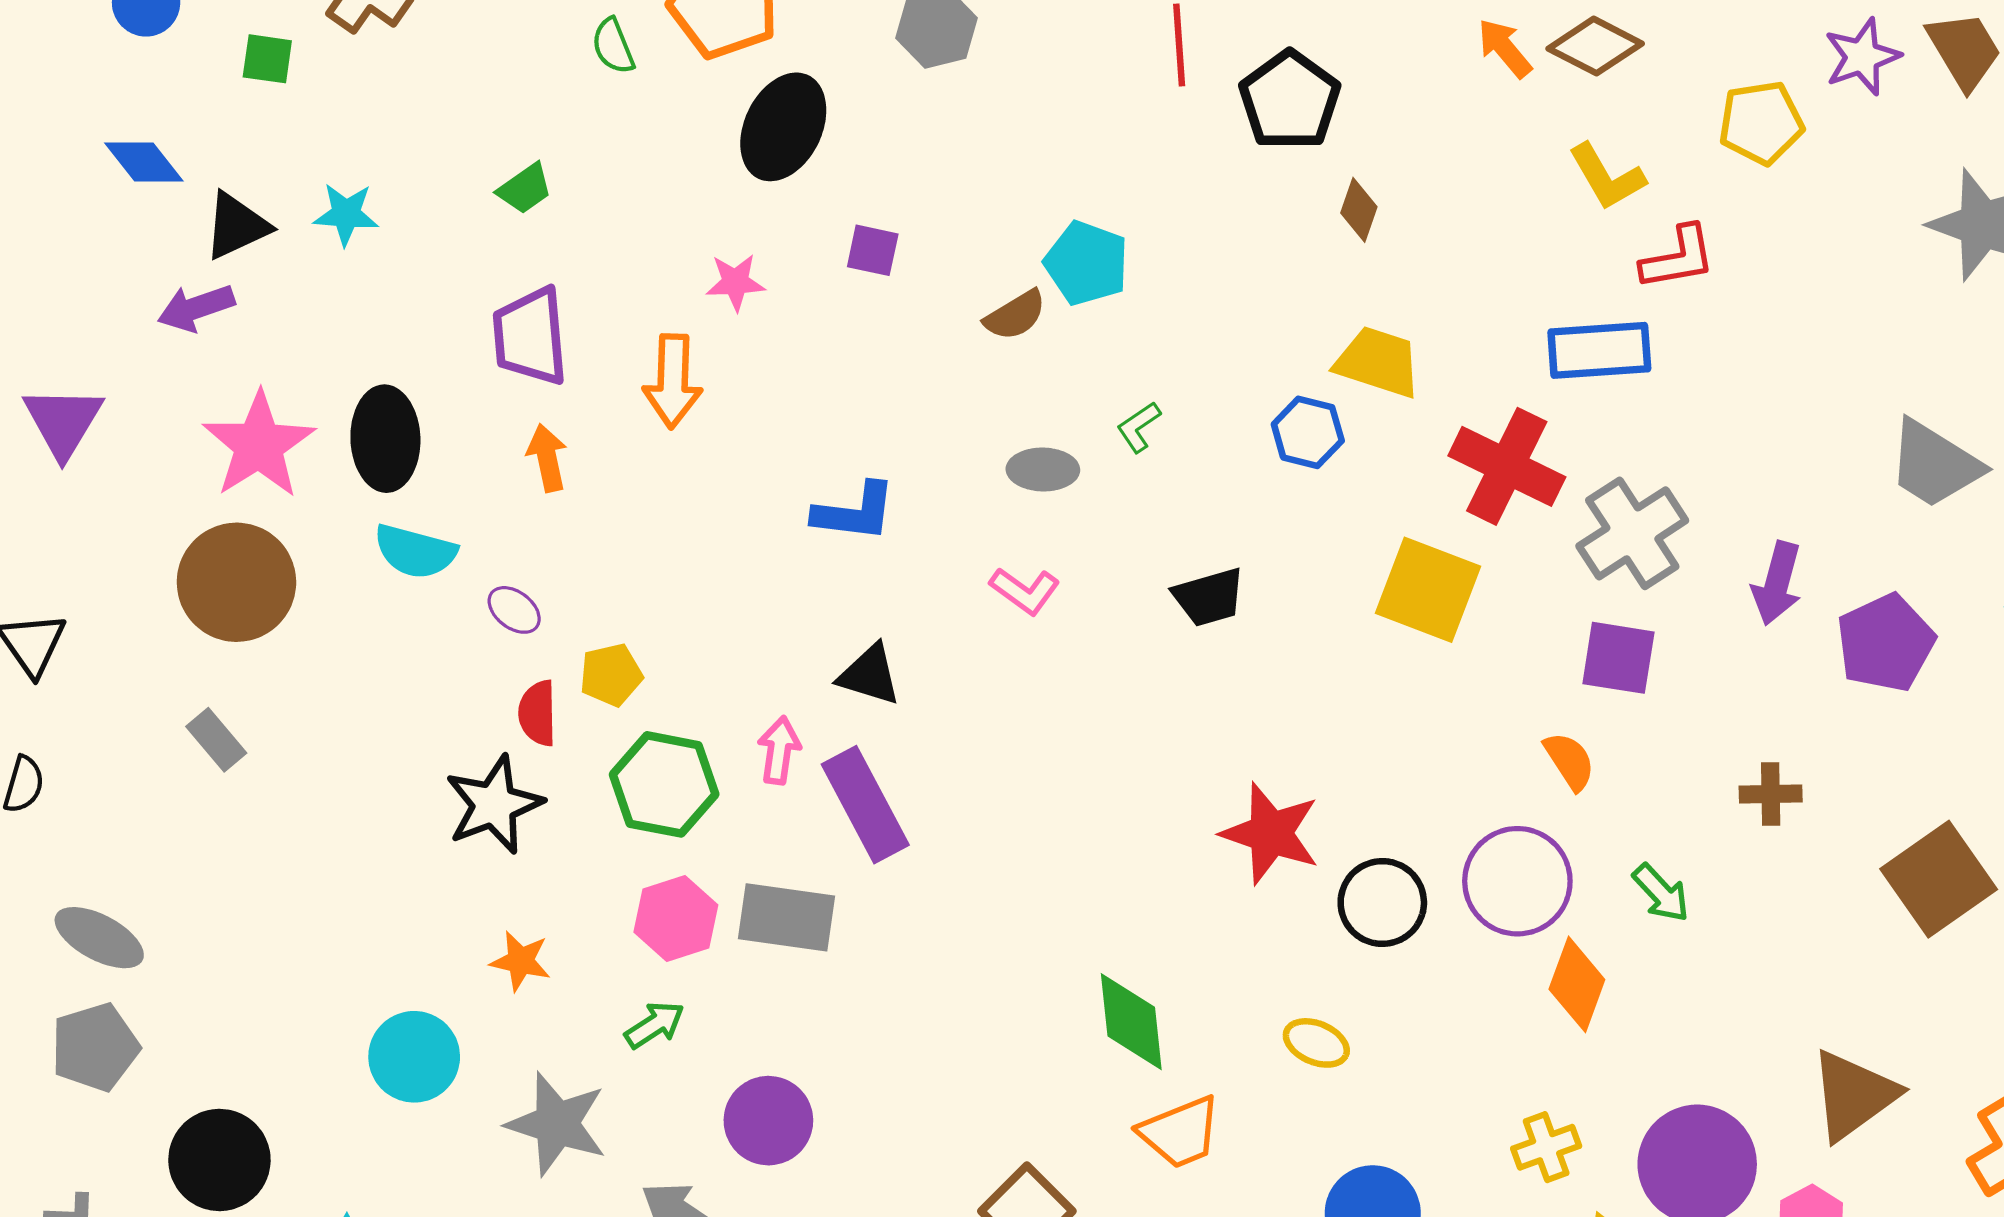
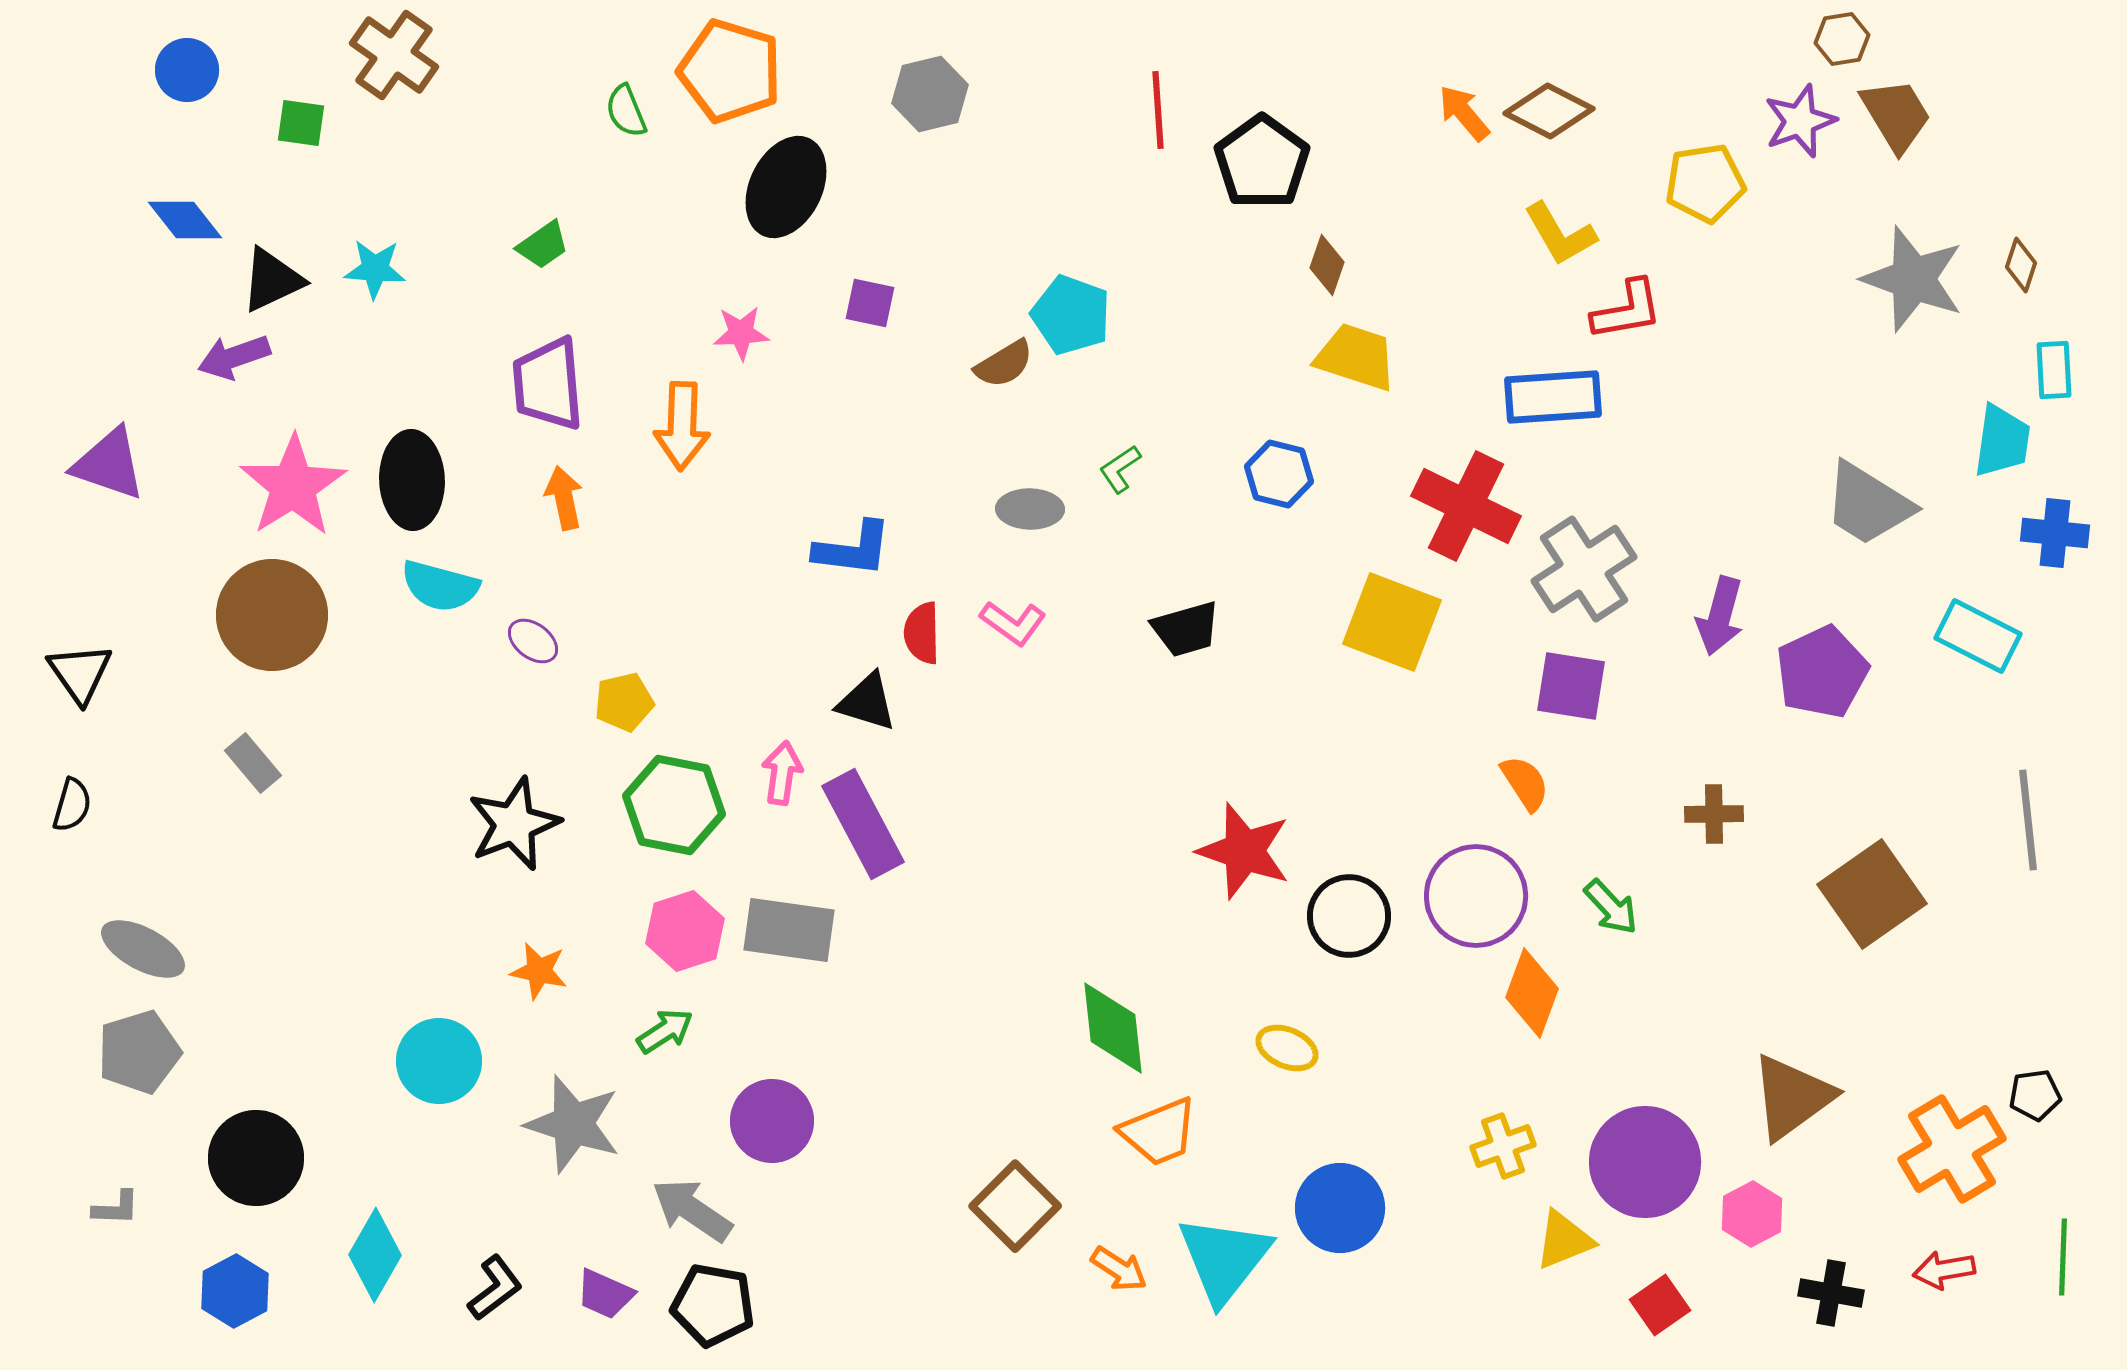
yellow trapezoid: (1378, 362) -> (1356, 357), moved
purple triangle: (63, 422) -> (109, 464), turned -42
red semicircle: (538, 713) -> (922, 633), moved

